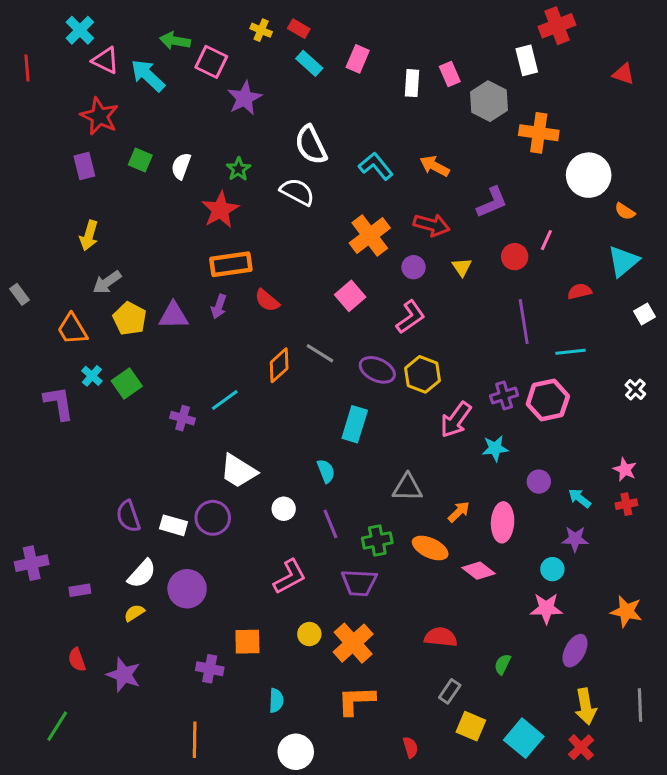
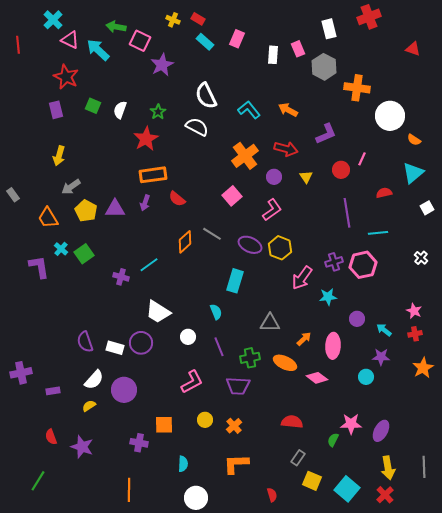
white rectangle: (527, 60) -> (329, 29), moved
pink star: (546, 608) -> (351, 424), moved
orange star: (626, 611) -> (423, 368), moved, turned 30
orange cross: (353, 643) -> (234, 426), size x0.6

